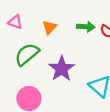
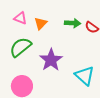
pink triangle: (15, 22) -> (20, 18), moved

